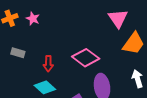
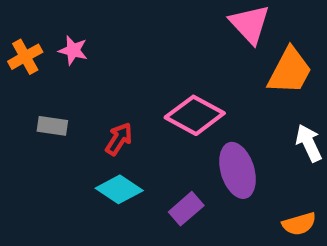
red arrow: (48, 64) -> (119, 139), turned -140

